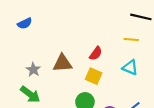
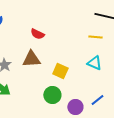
red semicircle: (96, 53) -> (37, 34), moved, turned 80

